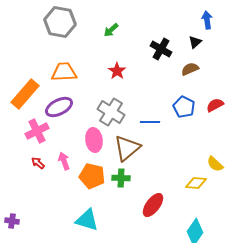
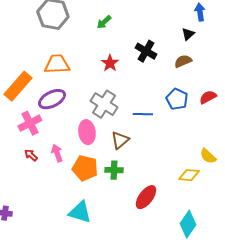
black cross: (161, 49) -> (146, 51), moved
brown triangle: (127, 148) -> (120, 140), size x0.7

